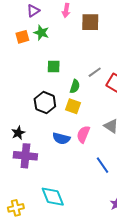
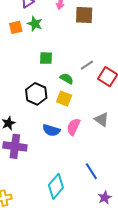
green semicircle: (75, 86) -> (67, 79), turned -80
blue line: (103, 165) -> (91, 171), moved
cyan diamond: (53, 197) -> (56, 186), moved, turned 60

